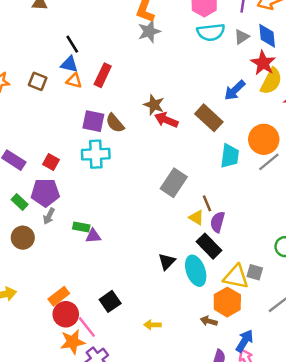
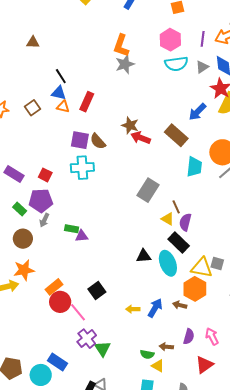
brown square: (38, 81) -> (33, 108), turned 35
black triangle: (167, 262) -> (144, 256), turned 42
blue arrow: (245, 341) -> (155, 308), moved
orange star: (73, 342) -> (24, 270), moved

